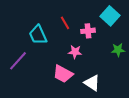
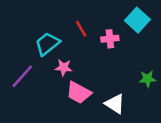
cyan trapezoid: (38, 35) -> (47, 44), turned 75
green star: (118, 50) -> (147, 79), moved
pink star: (75, 52) -> (64, 68), moved

